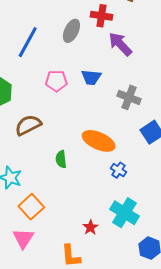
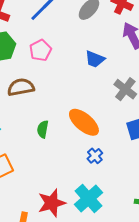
pink pentagon: (56, 81) -> (40, 50), moved, turned 30
red star: (90, 227) -> (52, 203), size x1.8

